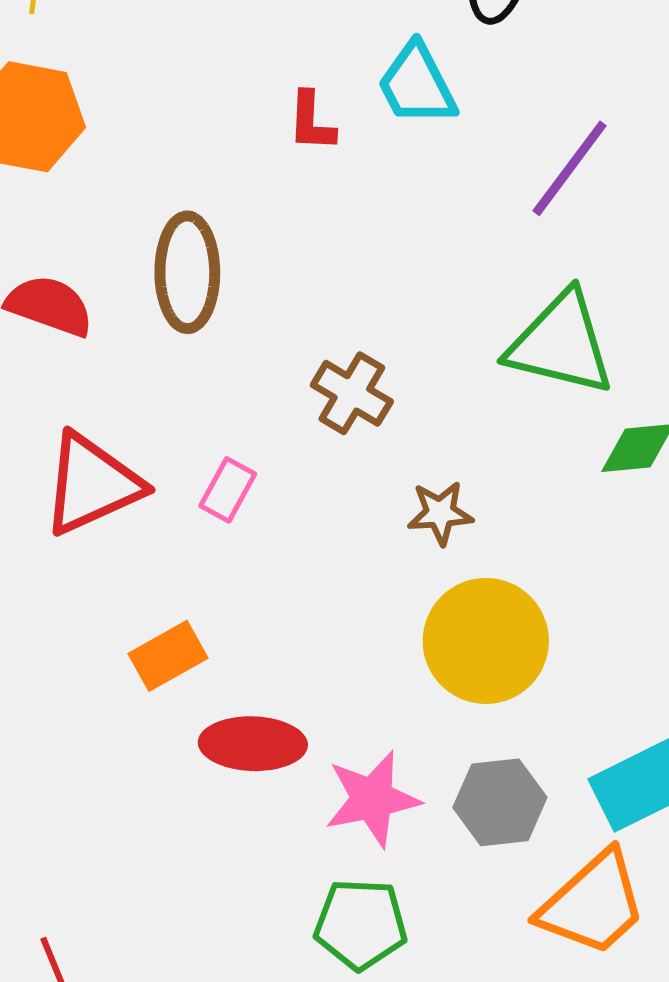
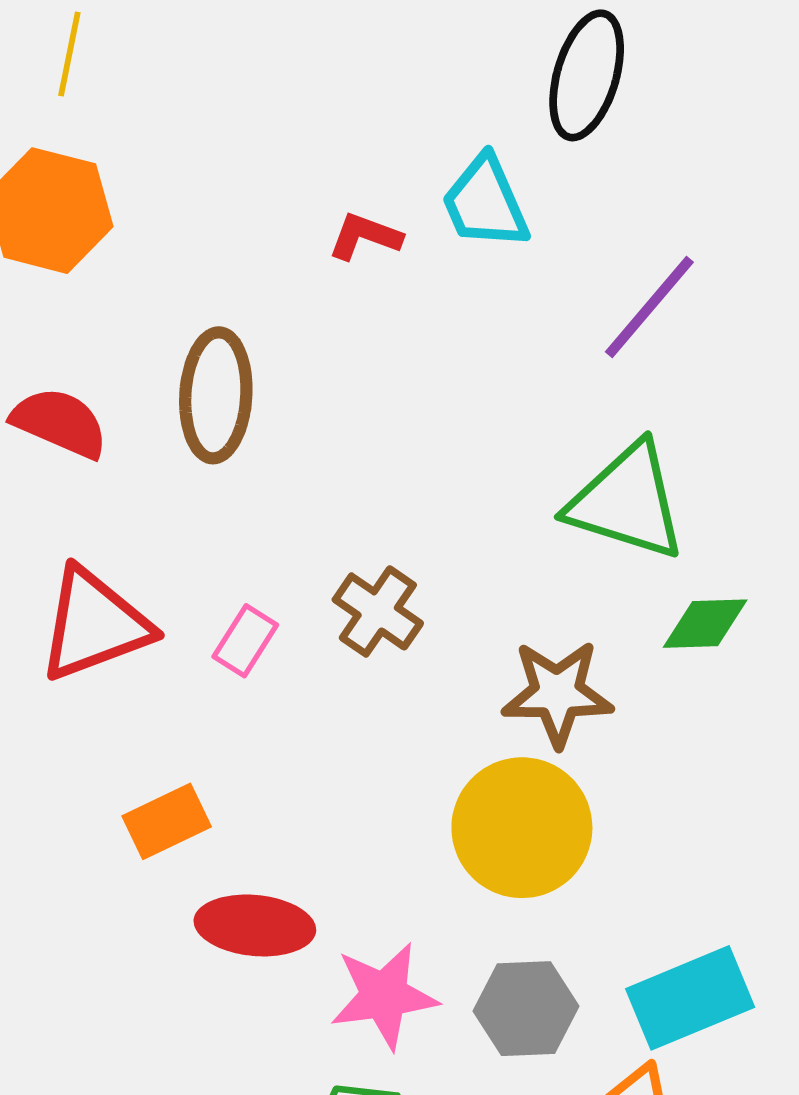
red L-shape: (311, 122) -> (365, 236), turned 104
brown cross: (352, 393) -> (378, 611), moved
brown star: (440, 513) -> (557, 693), moved, size x1.5

